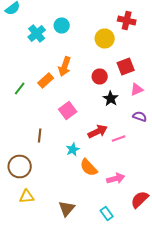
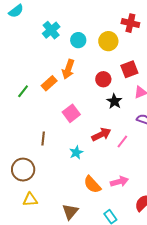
cyan circle: (62, 26) -> (78, 40), moved
cyan cross: (37, 34) -> (51, 30), moved
pink line: (119, 138) -> (122, 141), turned -32
orange semicircle: (89, 168) -> (92, 185), moved

